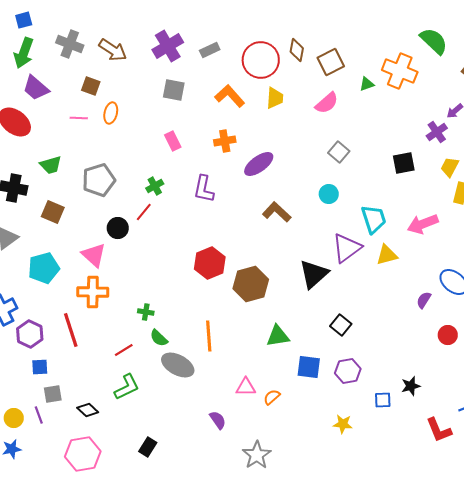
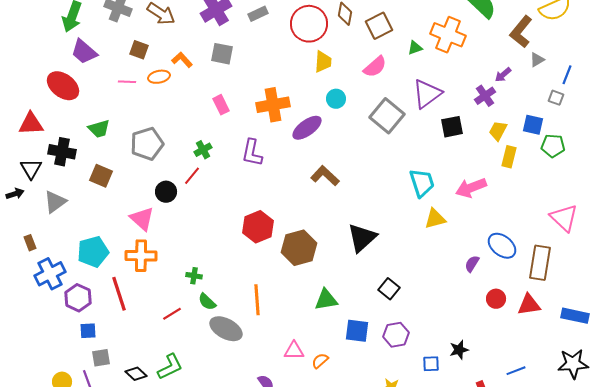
orange L-shape: (230, 96) -> (182, 60), moved, size x0.7
orange ellipse: (111, 113) -> (159, 77), turned 65
orange cross: (225, 141) -> (273, 105), size x1.5
gray square: (339, 152) -> (387, 116), size x1.6
cyan circle: (329, 194) -> (336, 99), moved
purple triangle: (347, 248) -> (427, 94), moved
cyan pentagon: (44, 268) -> (93, 252), moved
green L-shape: (127, 387) -> (170, 367), moved

